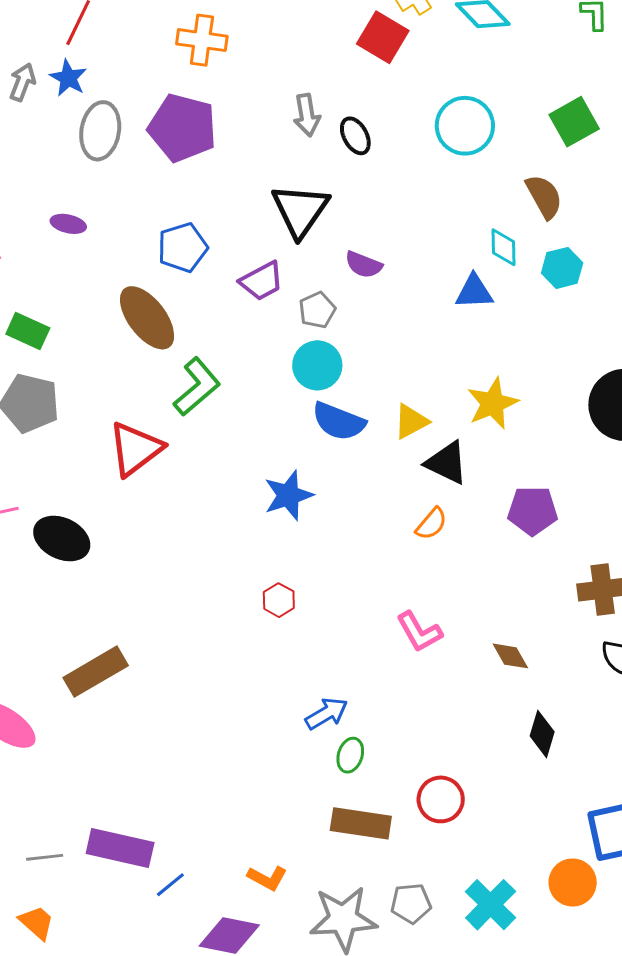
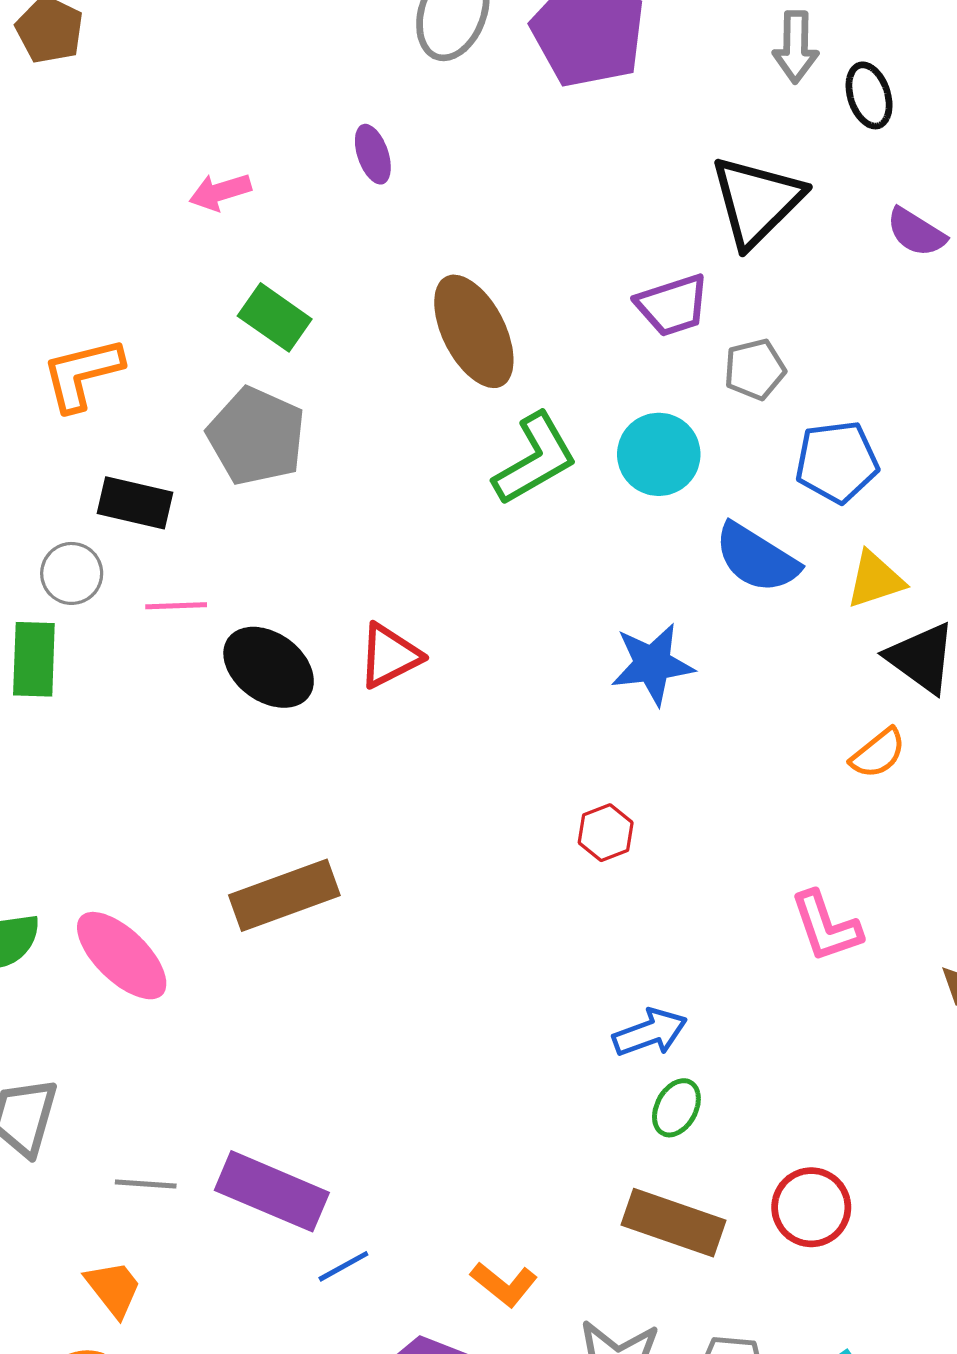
purple ellipse: (68, 224) -> (373, 154), turned 48
blue pentagon: (183, 247) -> (837, 462), moved
purple semicircle: (364, 265) -> (916, 232), moved
cyan circle: (317, 365) -> (659, 454), moved
red triangle: (135, 449) -> (389, 656), moved, size x0.7

